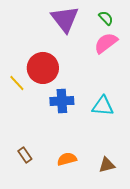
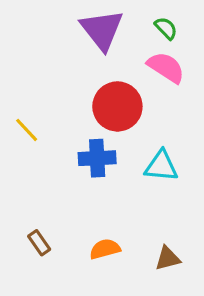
pink semicircle: (106, 43) -> (166, 67), turned 70
red circle: (43, 68) -> (117, 106), moved

